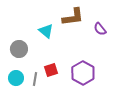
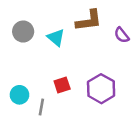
gray circle: (19, 49) -> (23, 32), moved
gray line: (35, 79) -> (41, 107), moved

